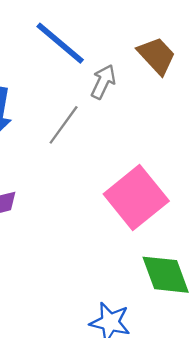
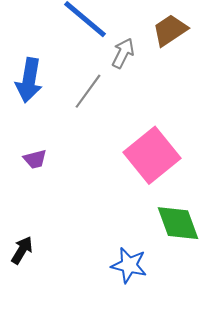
brown trapezoid: (157, 56) -> (170, 30), turned -81

